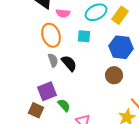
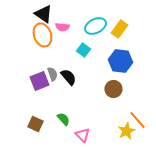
orange ellipse: (51, 35) -> (42, 35), moved
cyan square: (84, 36) -> (83, 50), turned 32
purple square: (47, 91) -> (39, 81), moved

